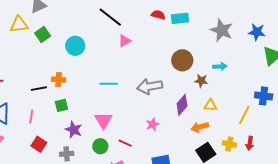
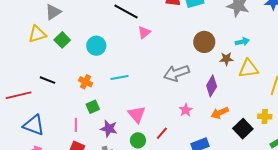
orange cross: (59, 80) -> (86, 82), turned 32
cyan line: (109, 84) -> (119, 78), moved
black line: (39, 89) -> (48, 80), moved, turned 42
yellow triangle: (210, 105) -> (248, 69), moved, size x1.5
pink line: (31, 117) -> (76, 125), moved
orange arrow: (200, 127) -> (220, 113), moved
red line: (125, 143) -> (162, 133), turned -64

